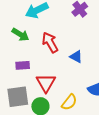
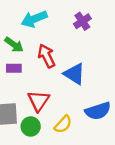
blue triangle: (76, 57) -> (74, 74), size x1.5
purple rectangle: (23, 65) -> (14, 68), moved

